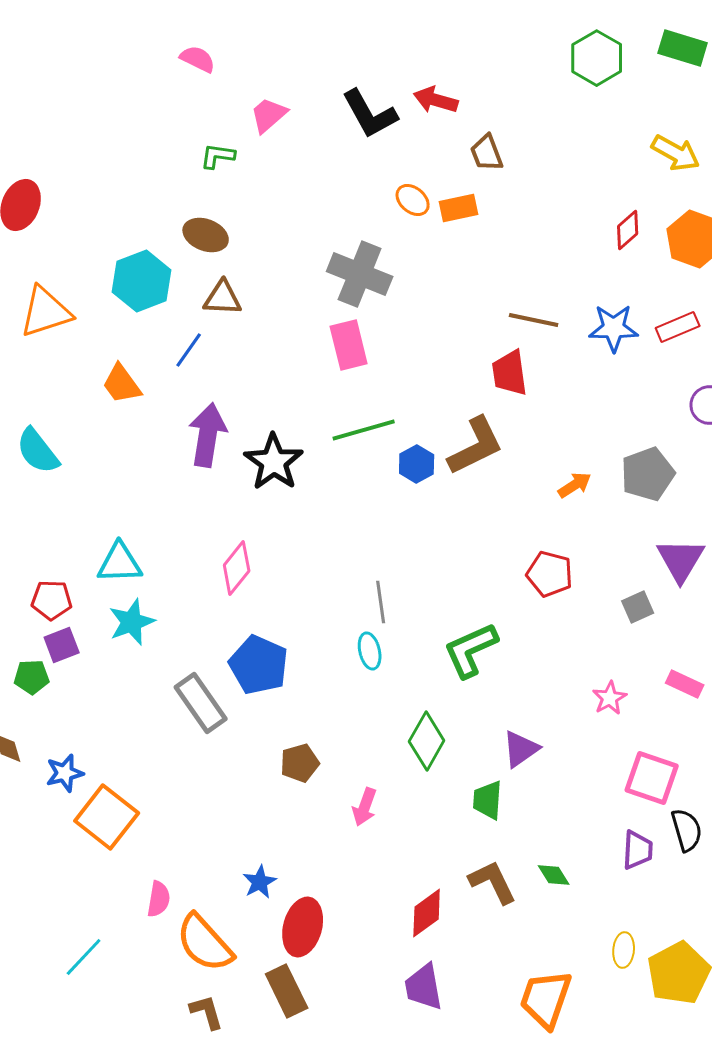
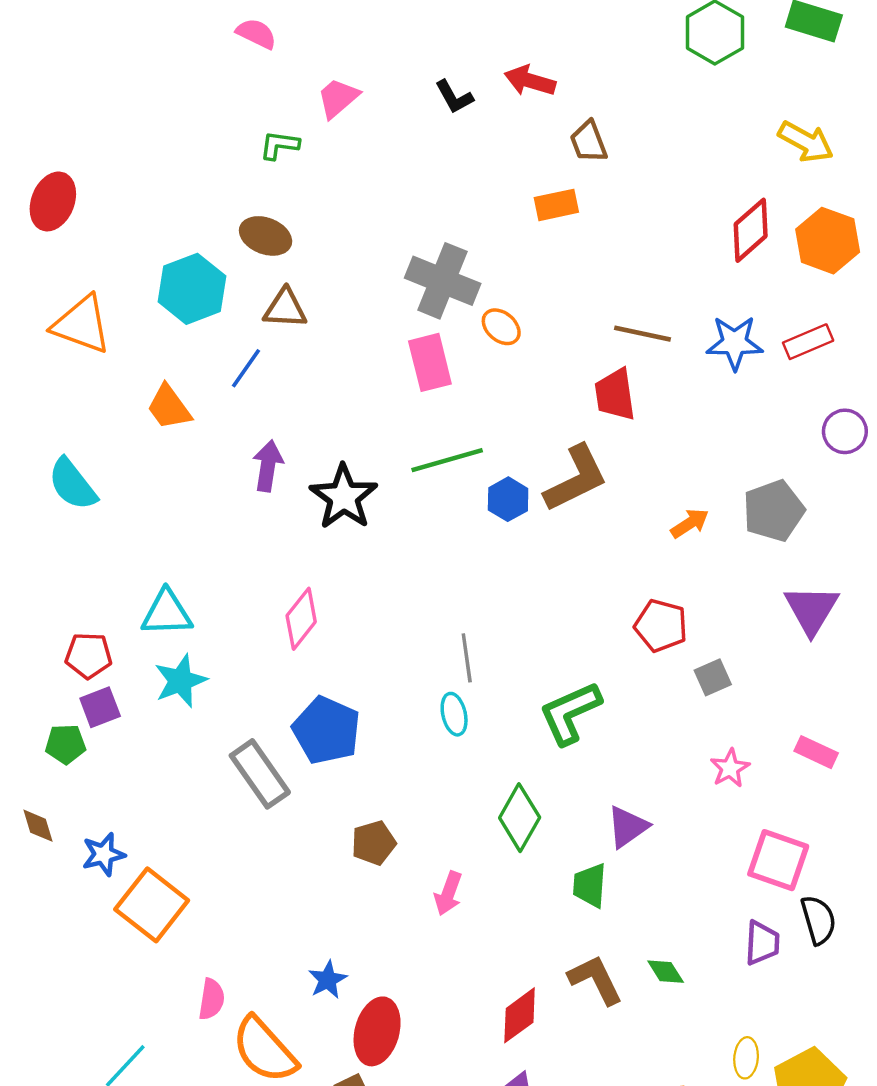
black L-shape: (370, 114) -> (454, 97), size x0.6
orange ellipse: (413, 200) -> (501, 327), moved
red diamond: (628, 230) -> (751, 230), size x1.4
orange triangle: (46, 312) -> (82, 324), turned 38
purple arrow: (208, 435) -> (268, 466), size x0.7
gray square: (638, 607) -> (713, 677), moved

